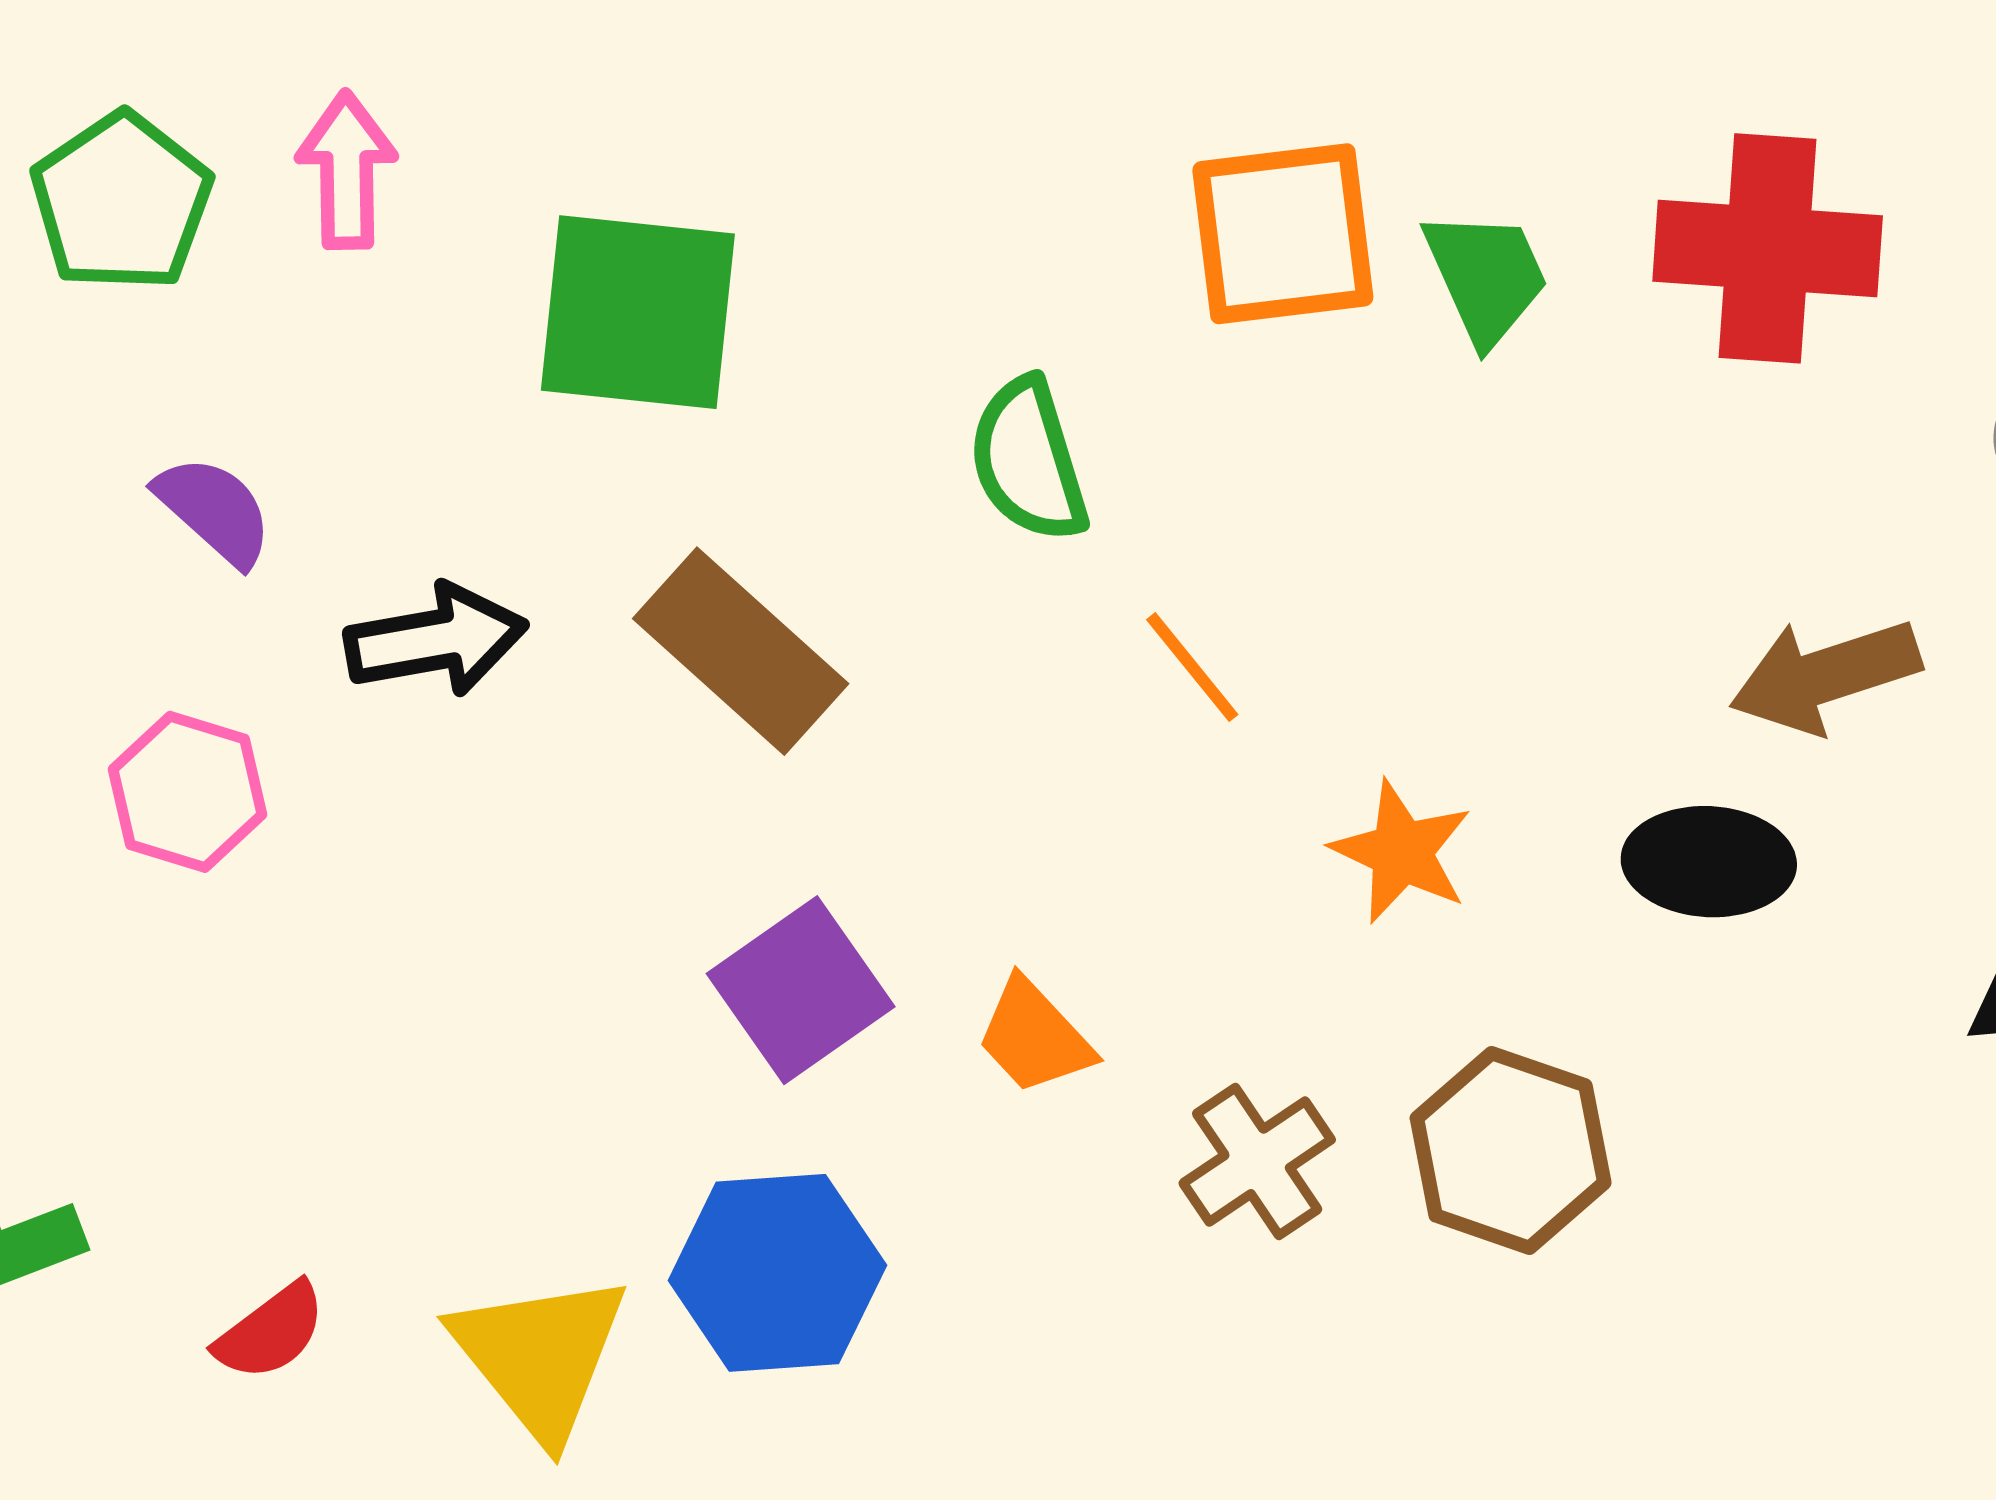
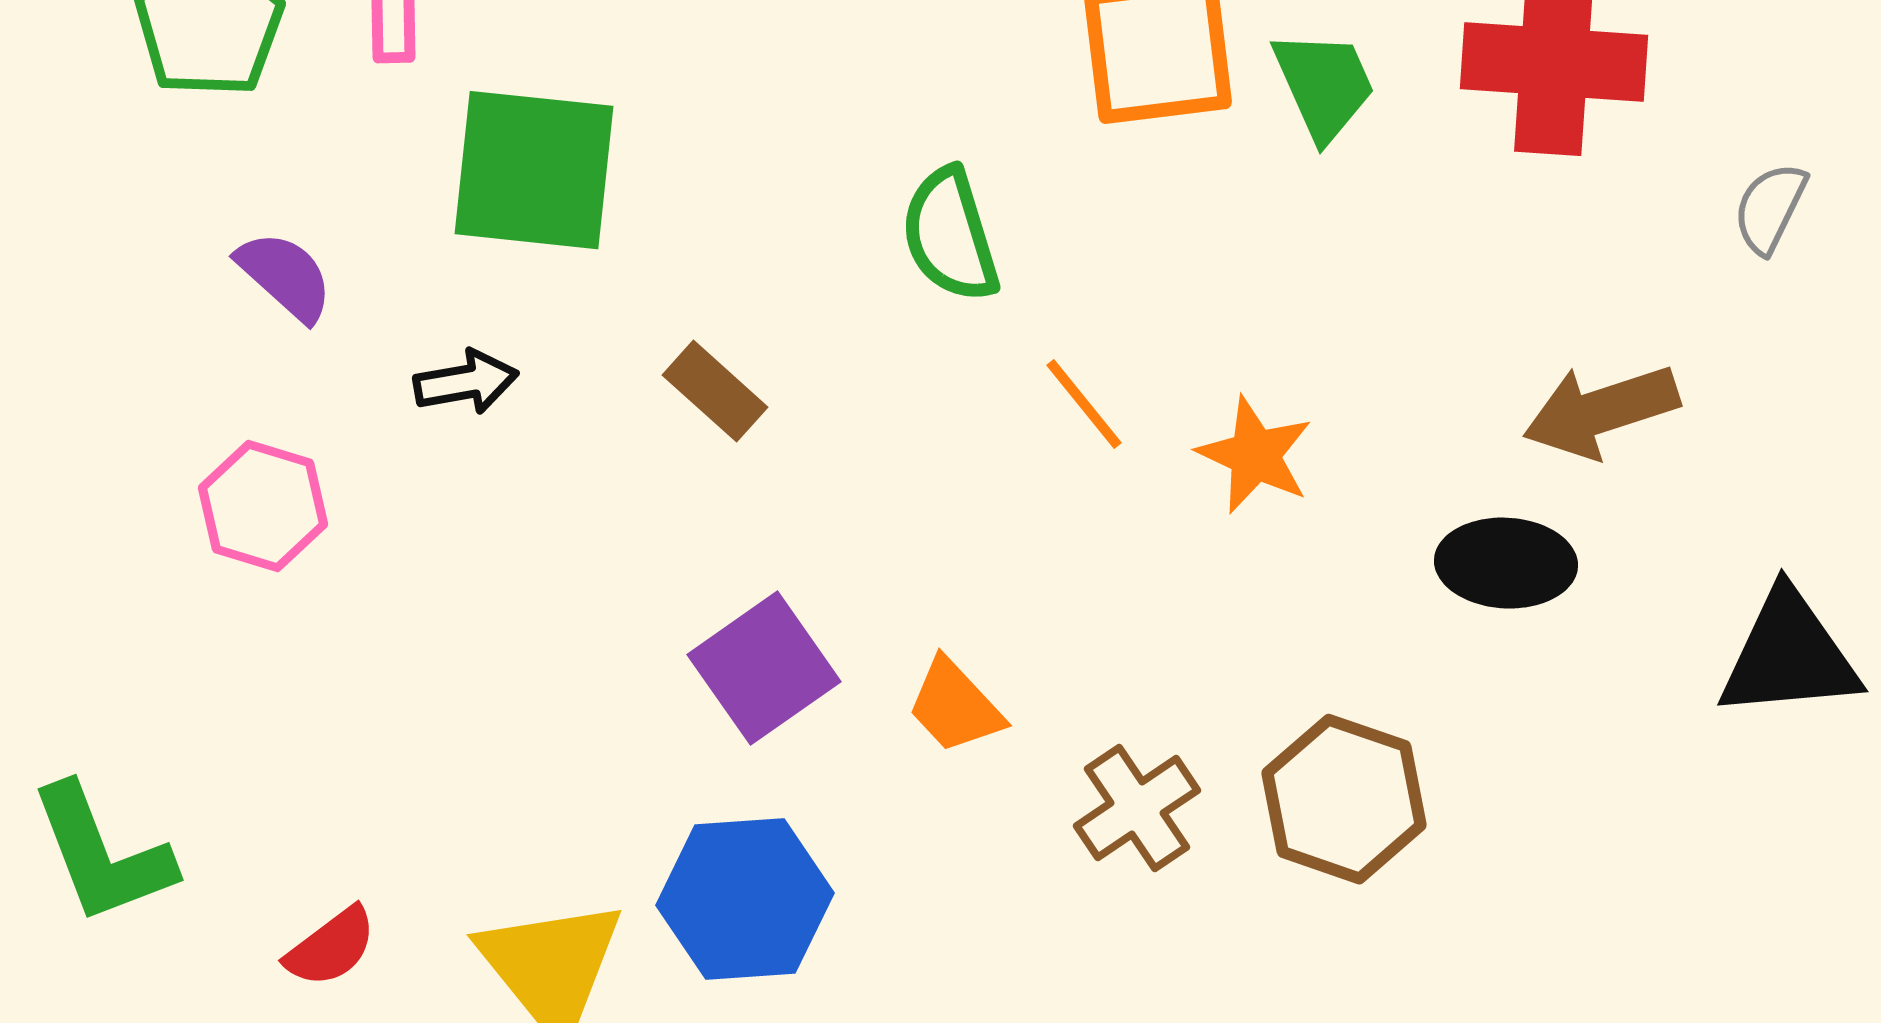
green square: (638, 312) -> (534, 170), moved
black arrow: (436, 640) -> (466, 382), size x0.7
brown rectangle: (741, 651) -> (715, 391), size x0.6
orange star: (1402, 852) -> (1255, 455), moved

